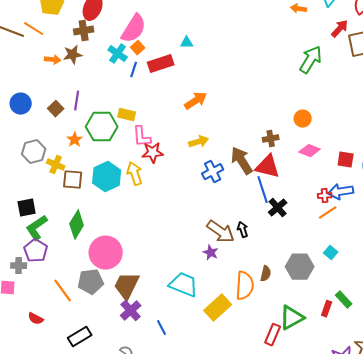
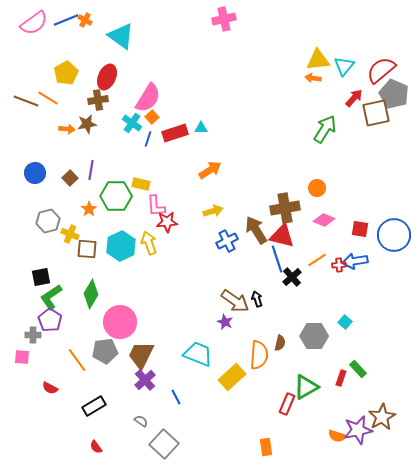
cyan triangle: (187, 43) -> (201, 128), moved
brown cross: (271, 139) -> (285, 208), size x1.8
orange line: (328, 213) -> (317, 260), moved

